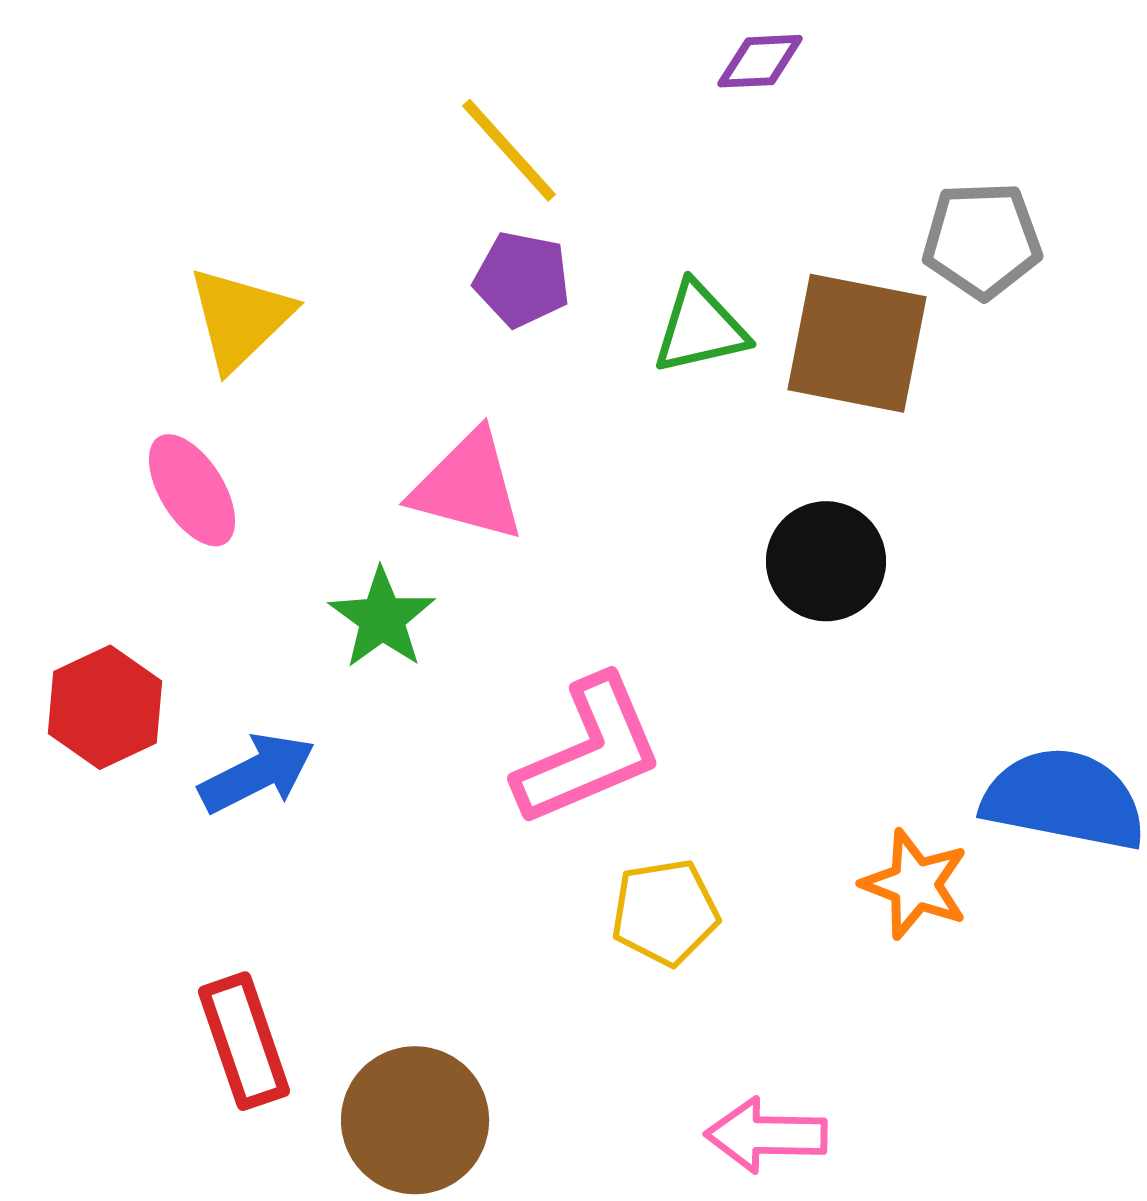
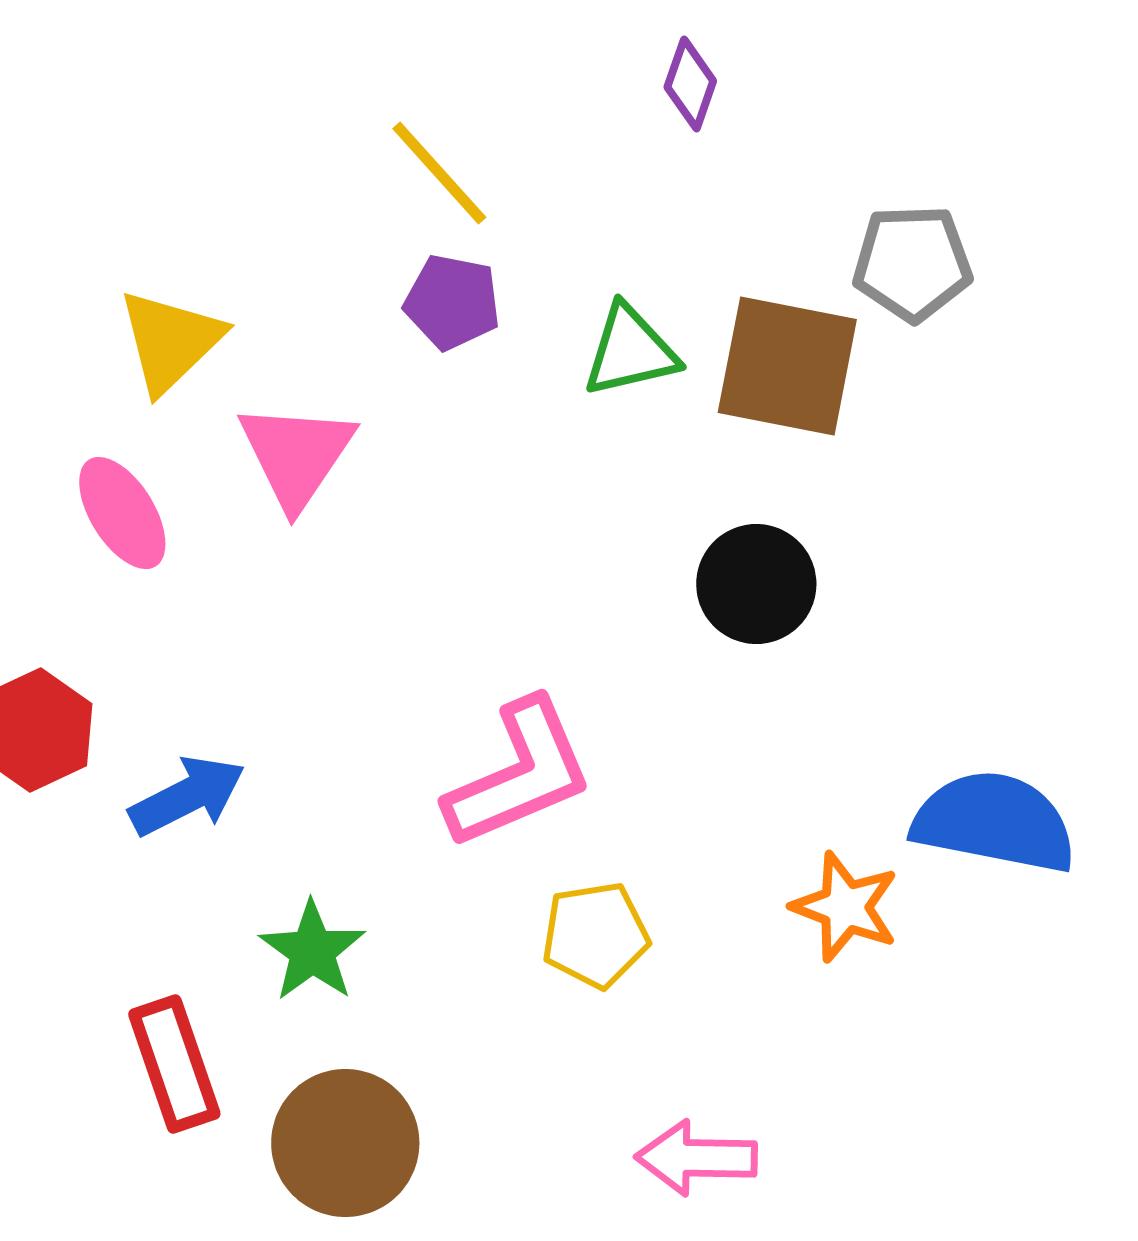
purple diamond: (760, 61) -> (690, 84), turned -68
pink triangle: (468, 486) -> (296, 455), moved, turned 49
green star: (382, 618) -> (312, 951), moved

